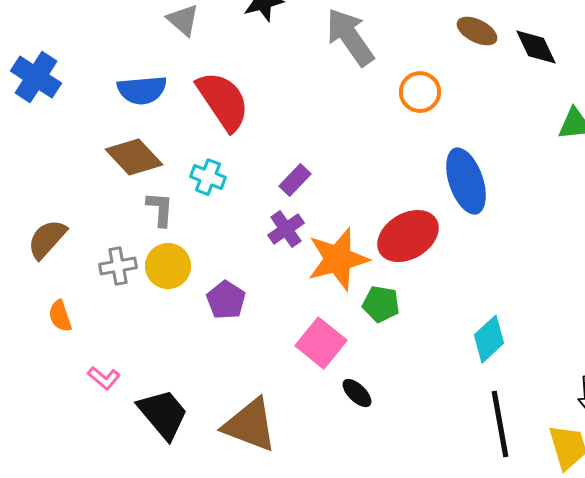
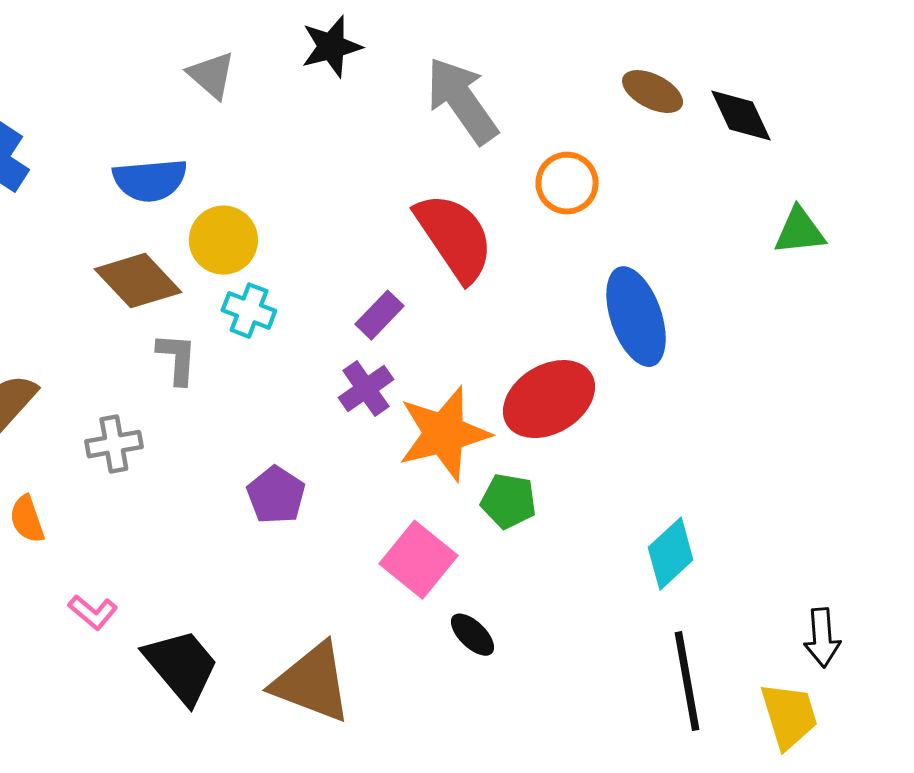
red semicircle: (223, 101) -> (454, 237), moved
yellow circle: (168, 266) -> (223, 240), moved

